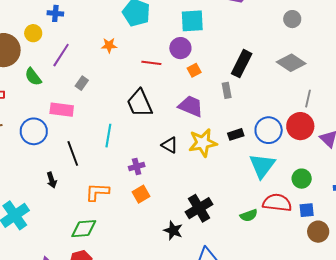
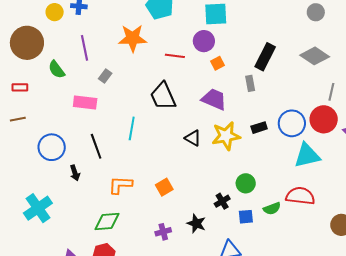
yellow circle: (33, 33) -> (55, 12), moved
orange star: (109, 45) -> (133, 38), size x1.8
purple line: (61, 55) -> (84, 48), turned -45
blue circle: (34, 131) -> (52, 147), moved
purple cross: (137, 166) -> (163, 232), moved
cyan triangle: (262, 166) -> (307, 155), moved, turned 40
green circle: (302, 179) -> (246, 183), moved
black cross: (199, 208) -> (222, 201), size x0.6
blue square: (307, 210) -> (246, 217), moved

